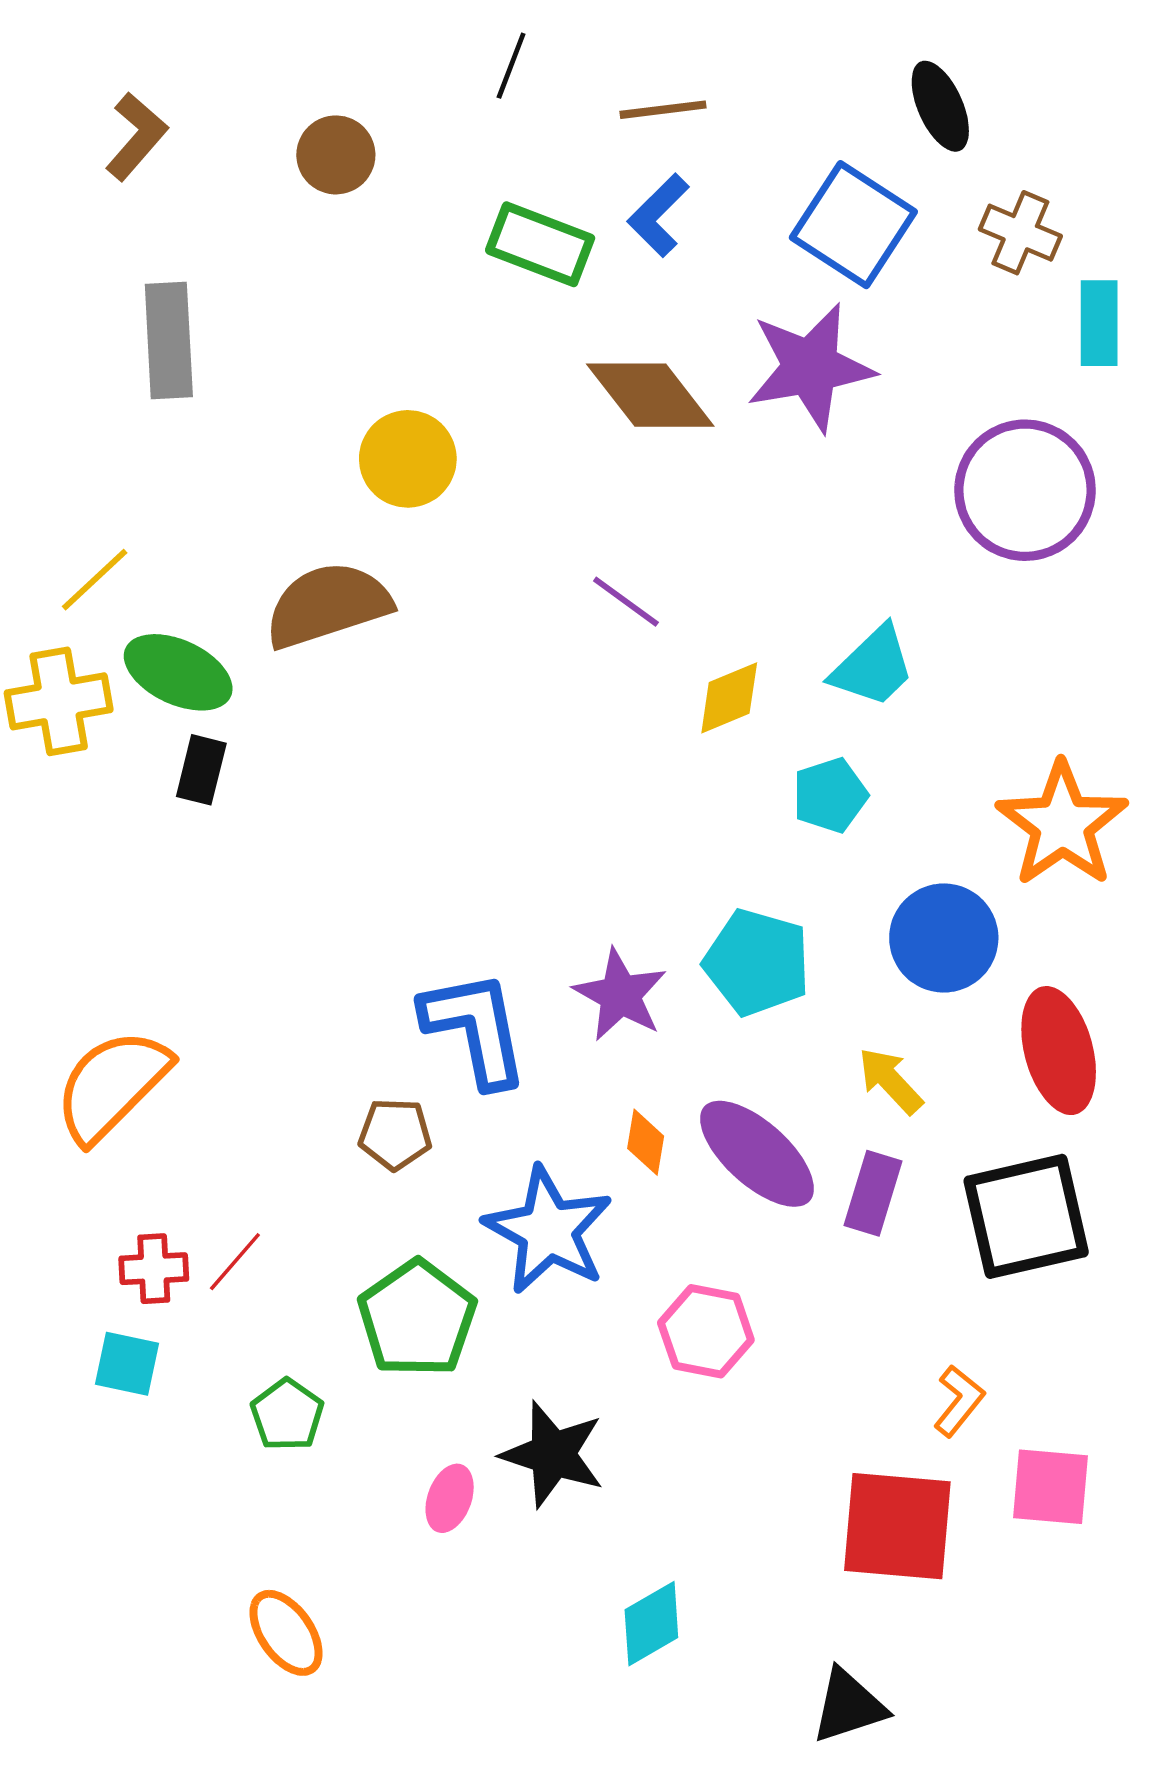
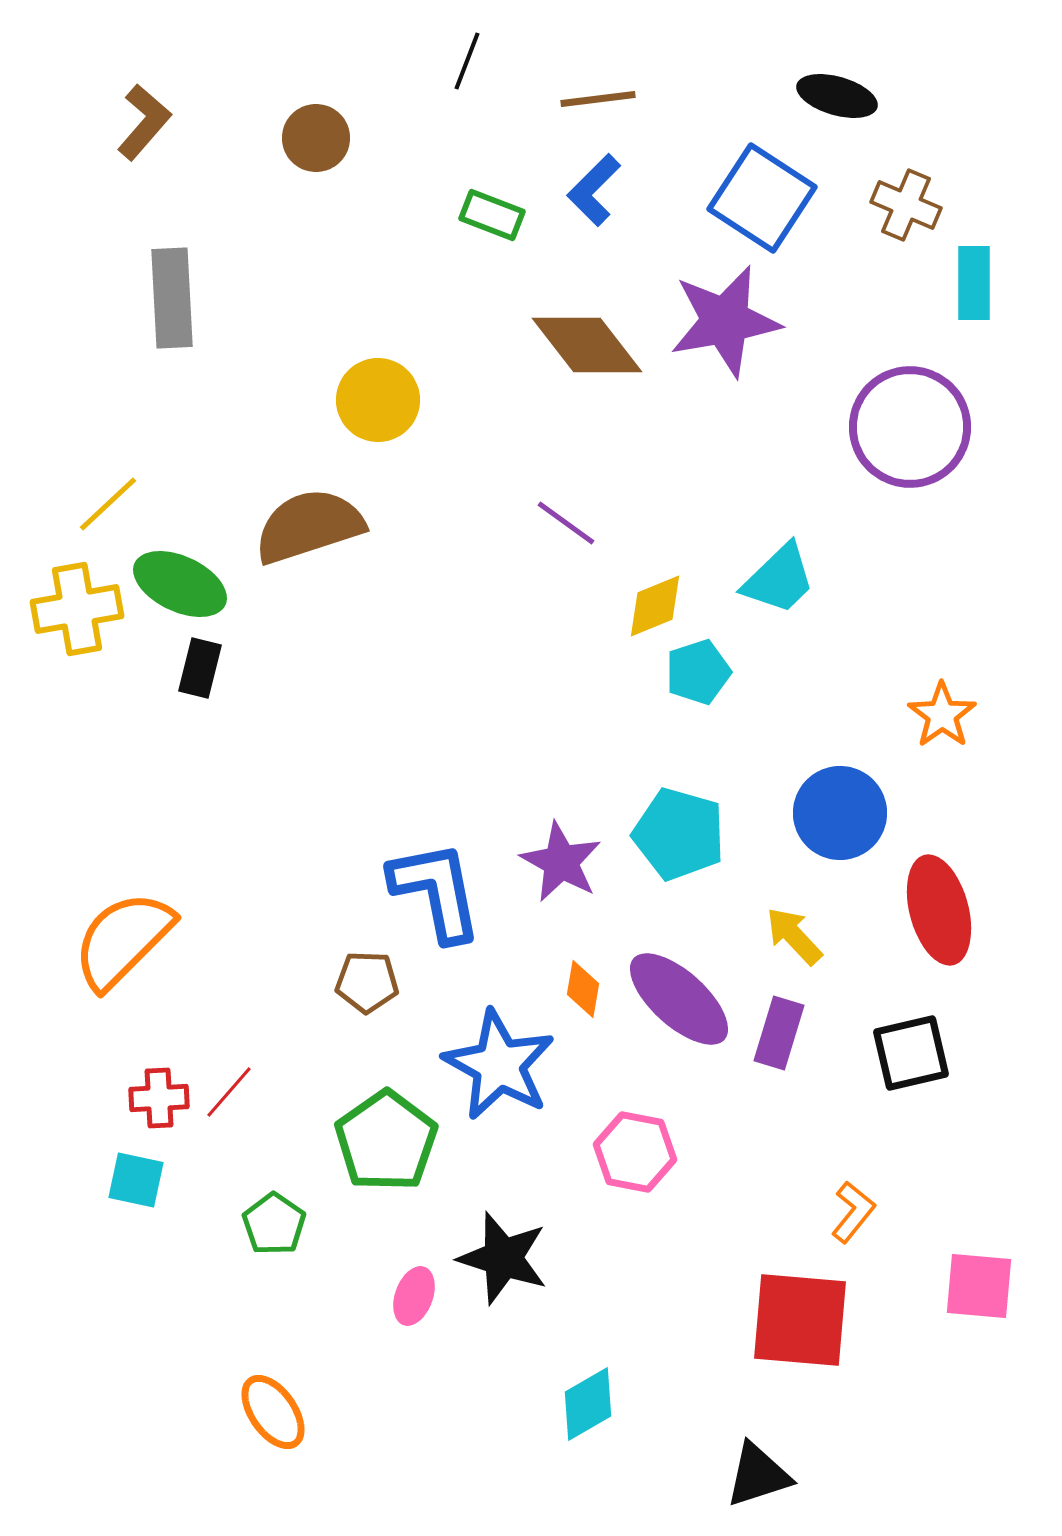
black ellipse: (940, 106) -> (837, 96), turned -50
green rectangle: (540, 244) -> (492, 215), size x0.7
cyan pentagon: (830, 795) -> (698, 672), moved
orange star: (1062, 824) -> (942, 715), size x0.6
black square: (1026, 1216) -> (911, 1053), size x0.7
pink square: (1051, 1487) -> (979, 1286), moved

